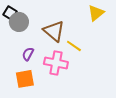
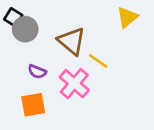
purple semicircle: (28, 54) -> (37, 72), turned -96
pink cross: (56, 63) -> (74, 84), turned 30

